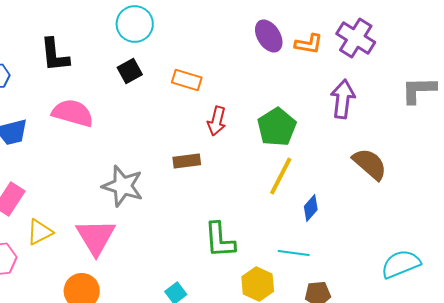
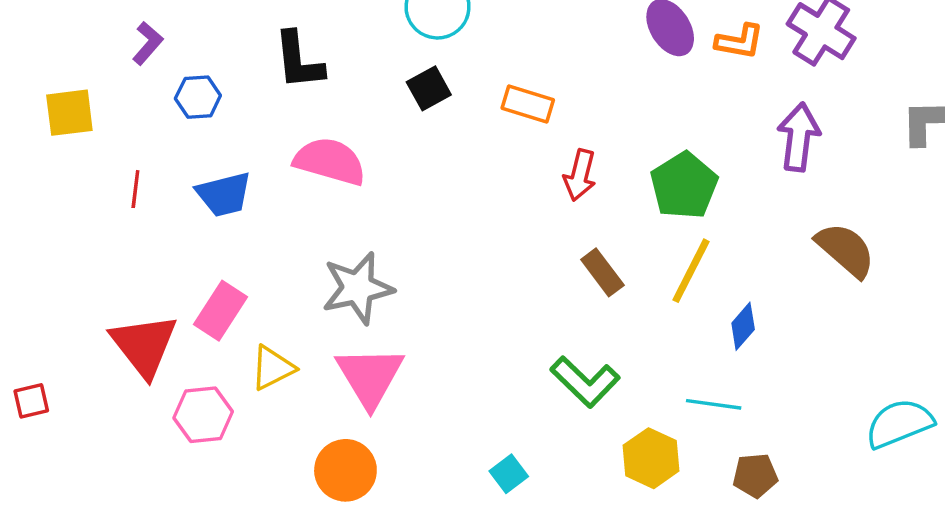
brown rectangle: (187, 161) -> (602, 272), moved, turned 60
gray star: (123, 186) -> (358, 288), moved, turned -30
green L-shape: (220, 240) -> (585, 382), turned -42

